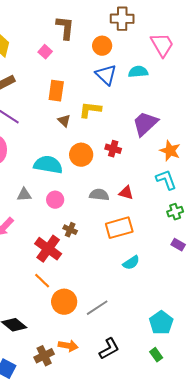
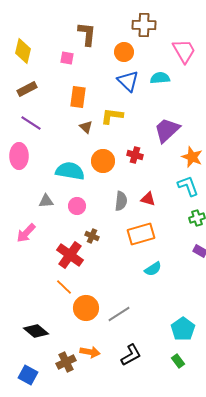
pink square: (45, 52) -> (67, 58), turned -32
gray semicircle: (99, 195) -> (121, 201), turned 90

